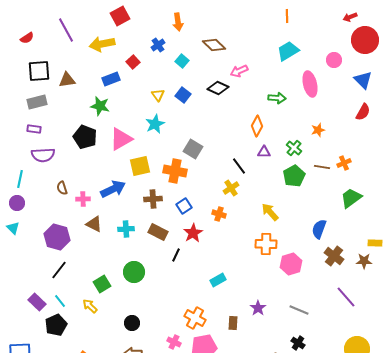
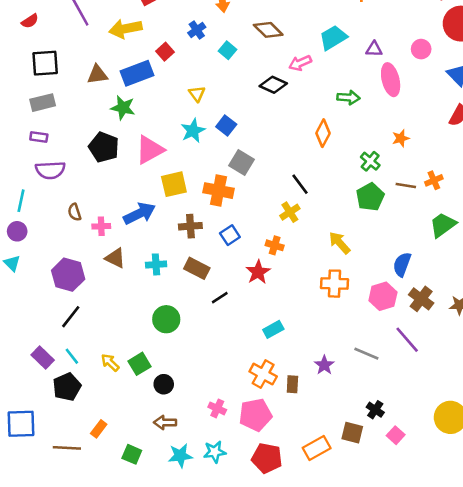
cyan trapezoid: (288, 51) -> (333, 38), moved
blue rectangle: (111, 79) -> (137, 73), size x1.4
brown triangle: (67, 80) -> (97, 75), moved
blue square: (183, 95) -> (226, 126), moved
purple triangle: (264, 152) -> (374, 49), moved
red star: (193, 233) -> (258, 272), moved
black line: (176, 255) -> (220, 298), turned 32
pink hexagon: (291, 264) -> (383, 296), moved
green square: (102, 284) -> (139, 364), moved
purple line: (346, 297) -> (407, 340), moved
gray line: (299, 310) -> (366, 354), moved
orange cross: (195, 318) -> (263, 374), moved

